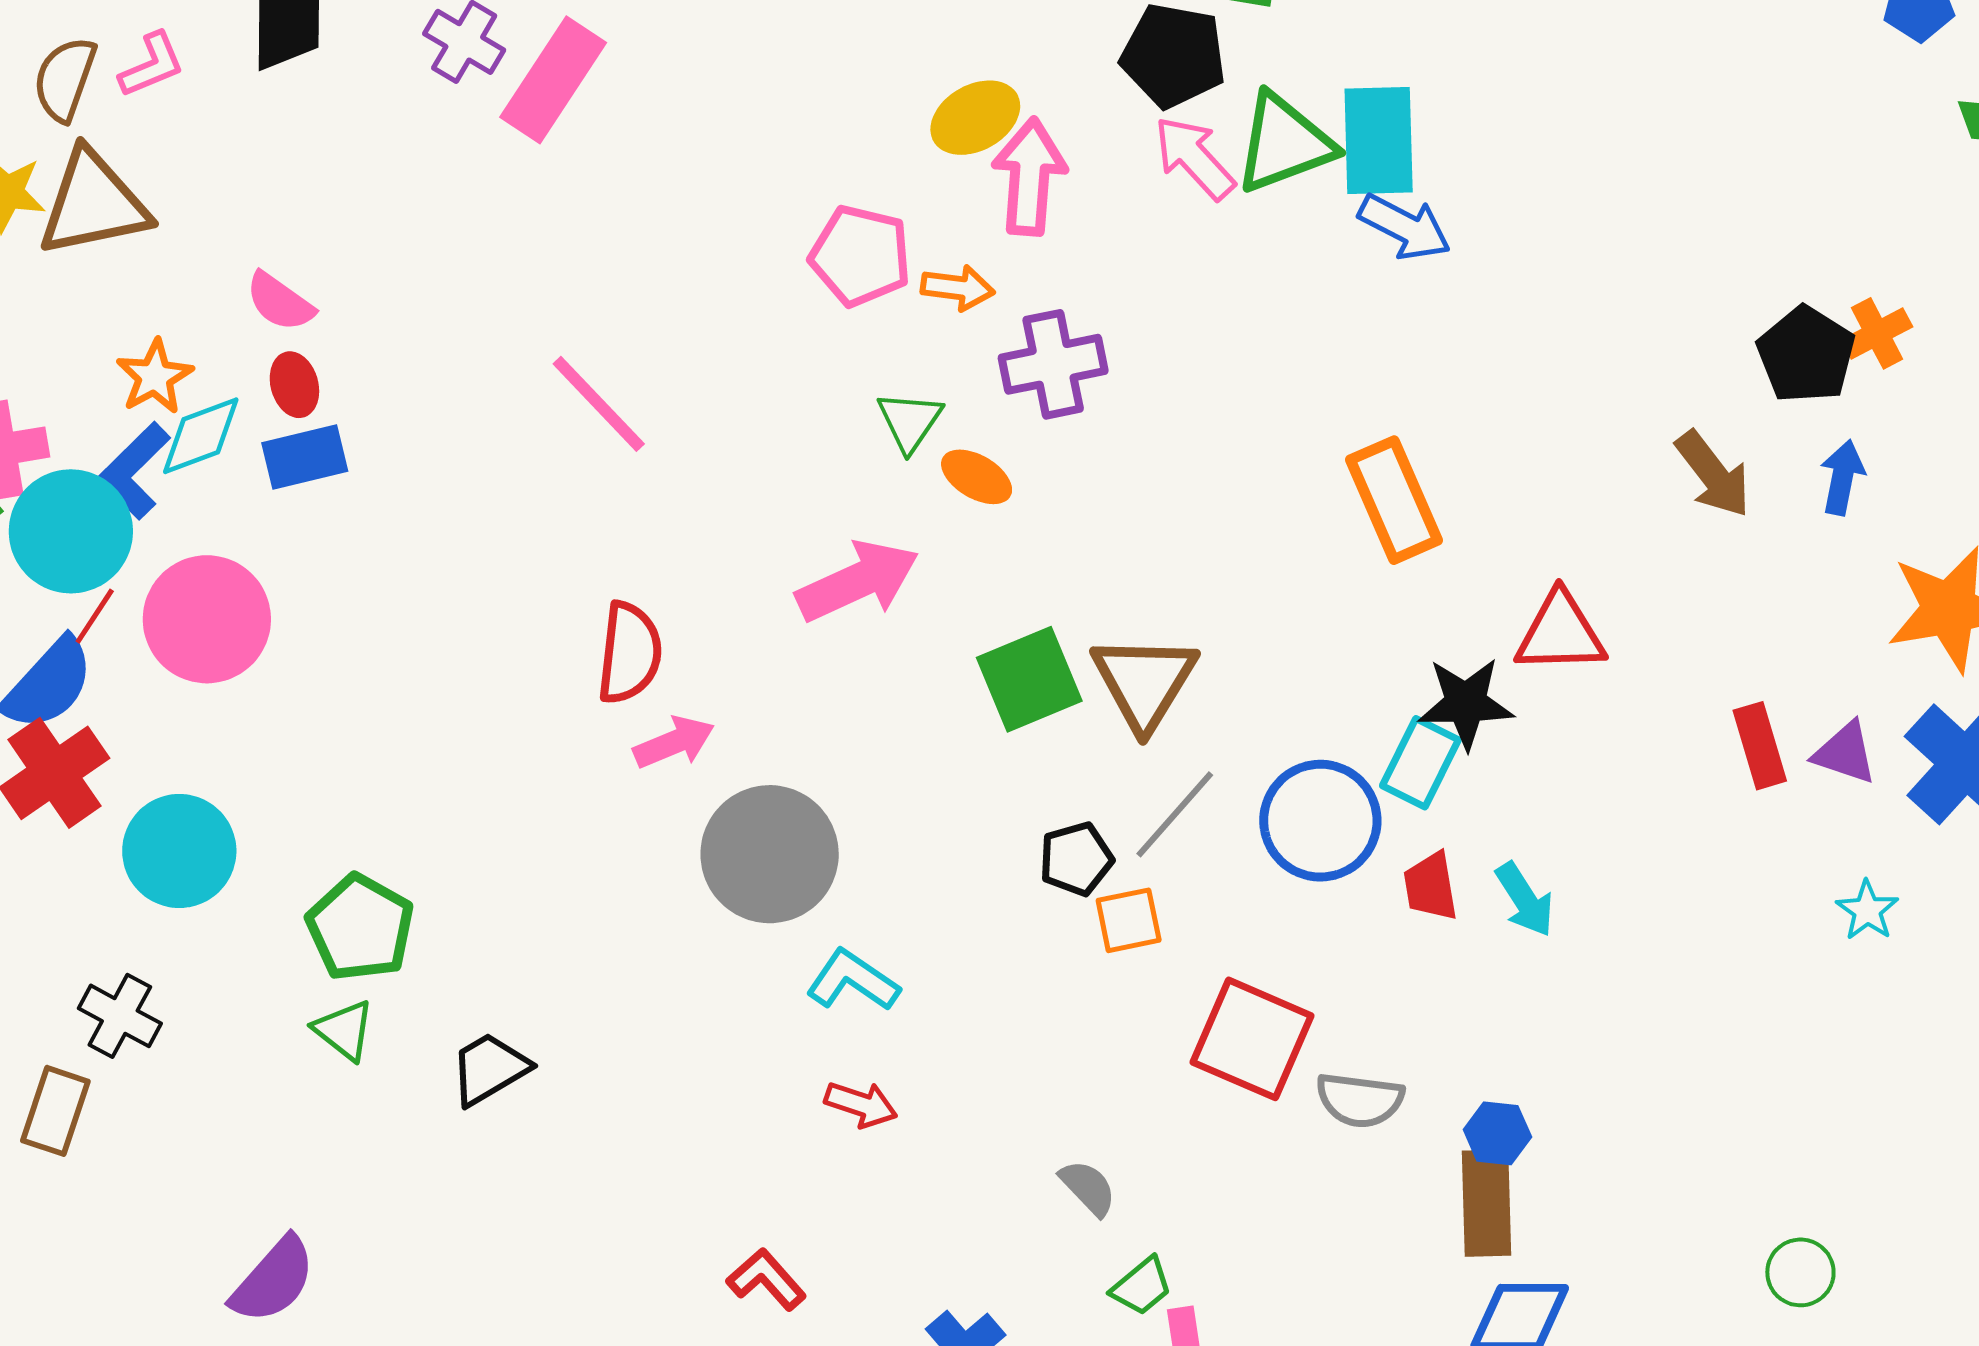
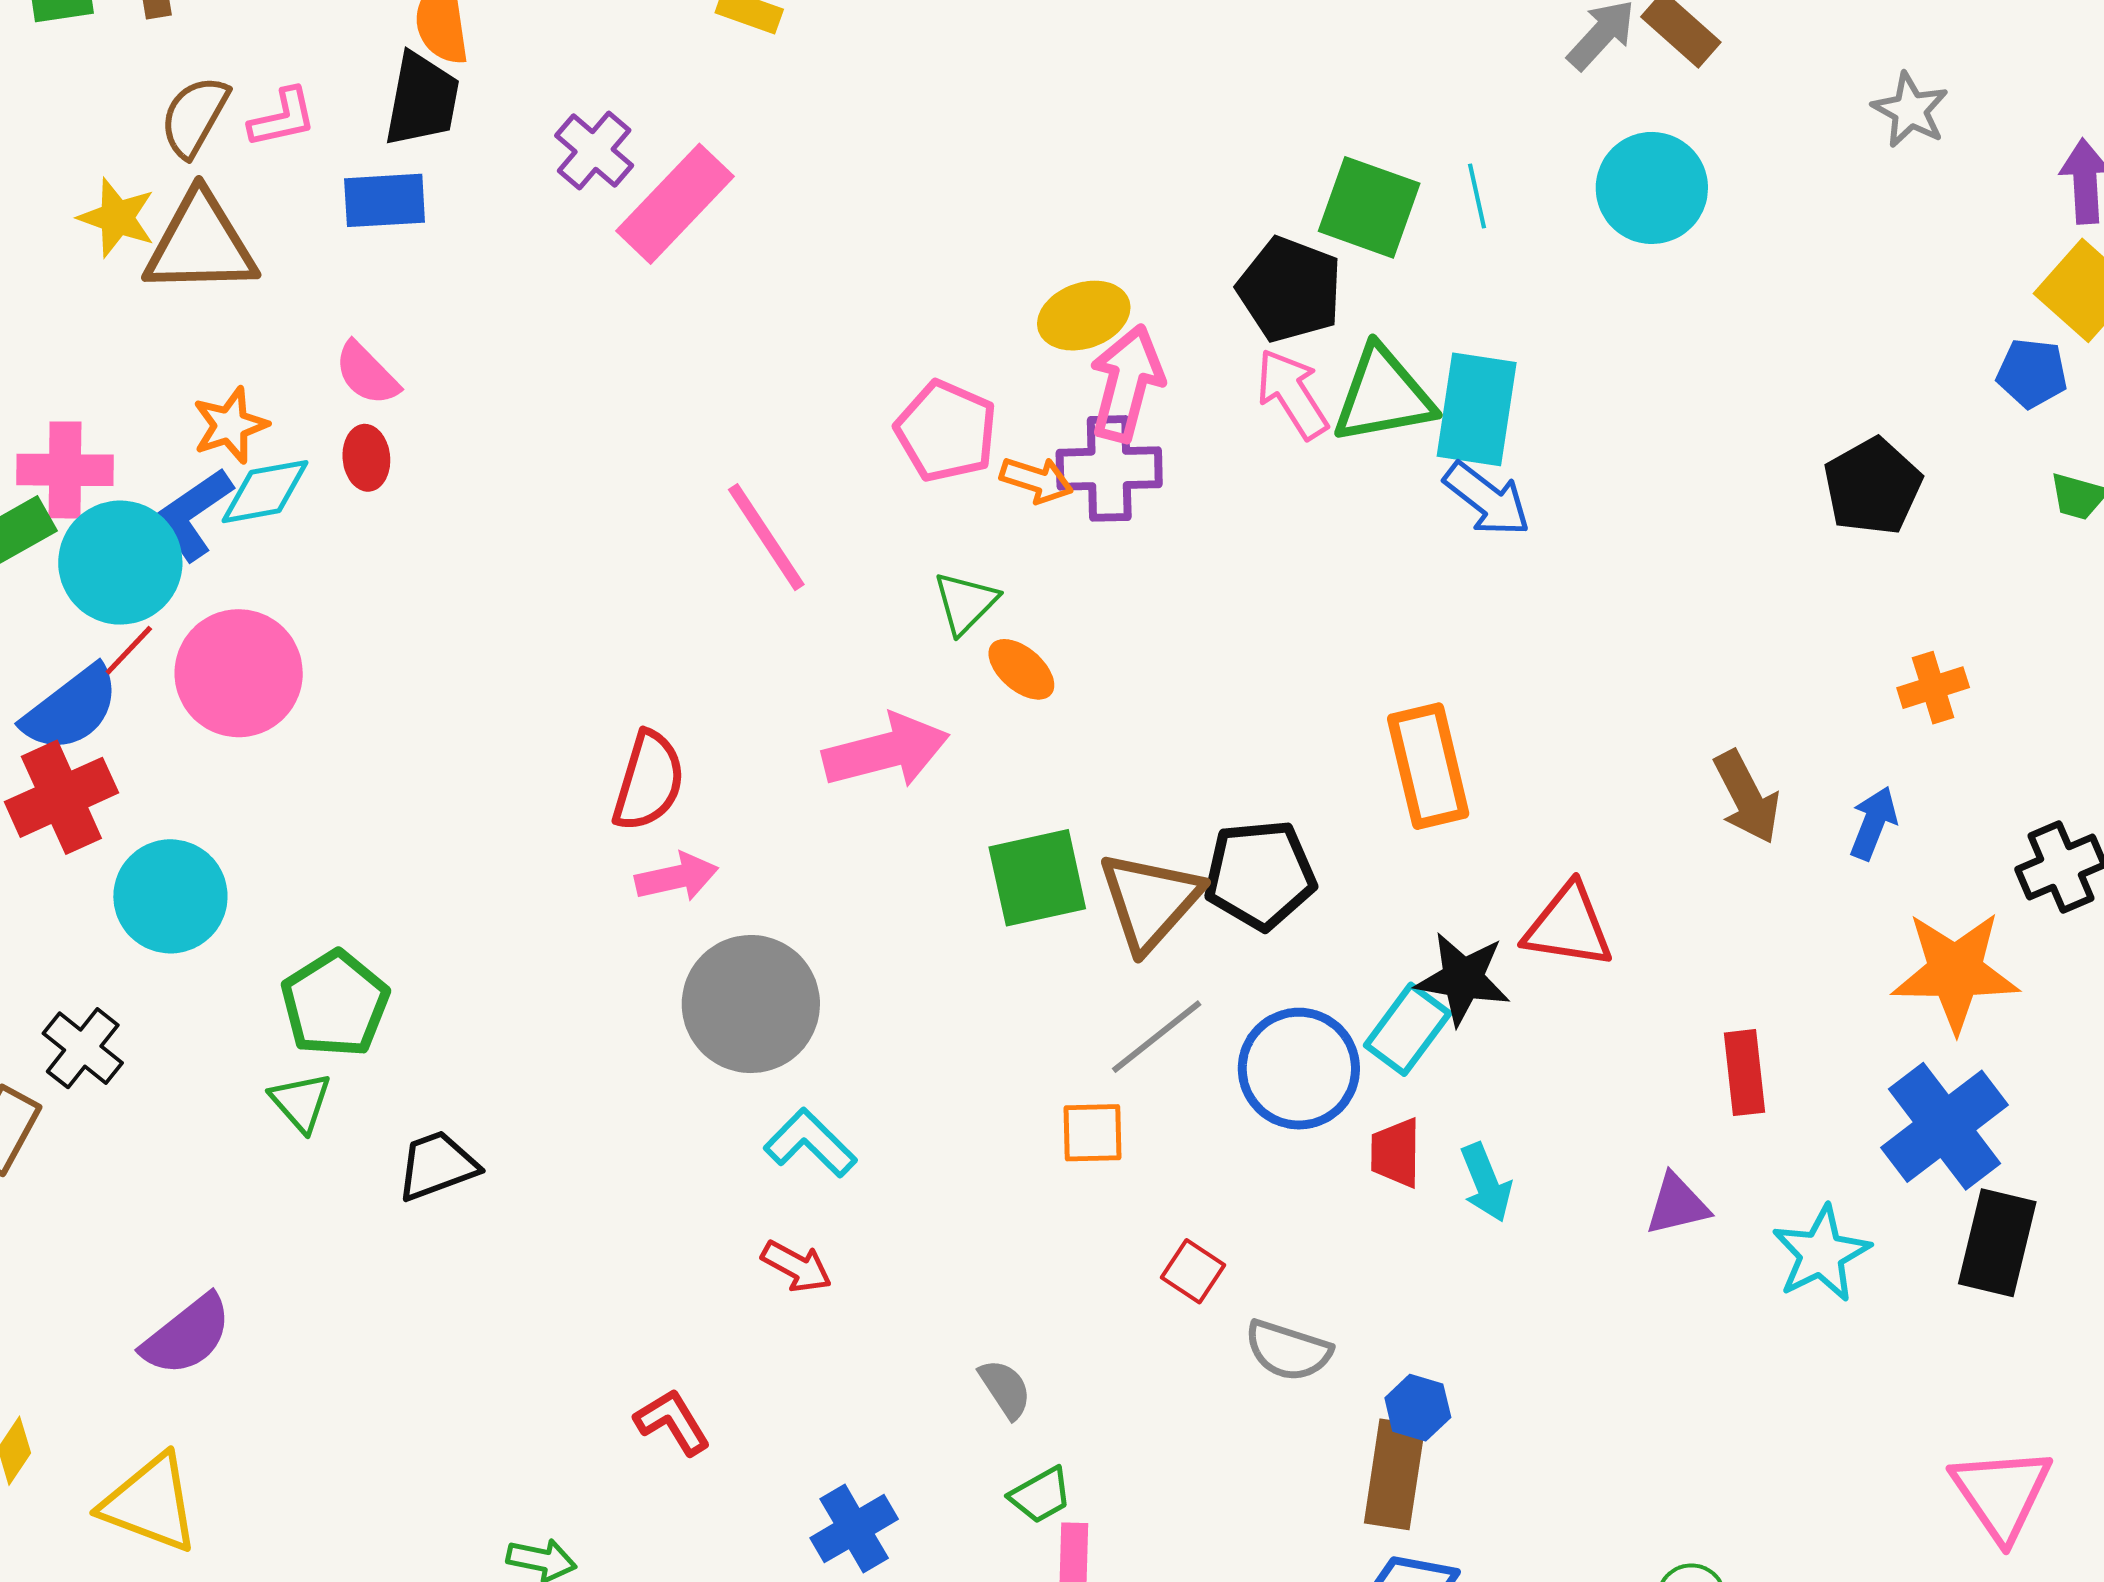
black pentagon: (1806, 355) -> (1873, 486), moved
purple cross: (1053, 364) -> (1109, 468), moved
pink line: (599, 404) -> (766, 537), moved
blue rectangle: (305, 457) -> (385, 200), moved
purple triangle: (1845, 753) -> (1677, 1205), moved, turned -42
black pentagon: (1076, 859) -> (1260, 875), moved, size x1.5
cyan star: (1867, 910) -> (1821, 1254), size x1.6
red square: (1252, 1039) -> (1193, 1271), size x0.5

